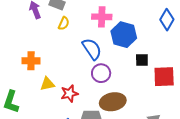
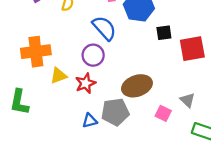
orange cross: (31, 61) -> (36, 52), size x1.4
purple circle: (101, 73) -> (93, 55), moved

